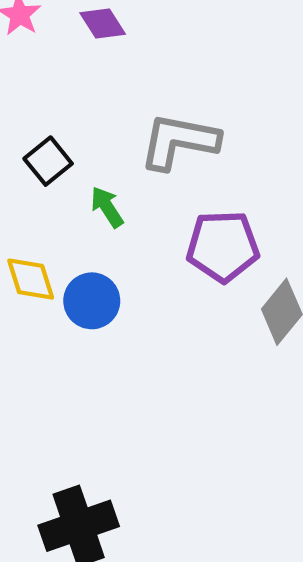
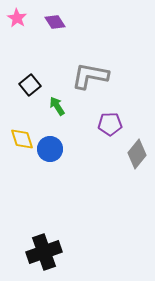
purple pentagon: (223, 246) -> (110, 124), size x0.7

